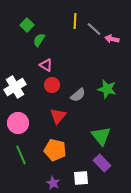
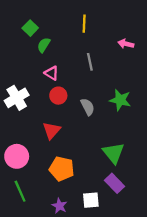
gray line: (94, 29) -> (90, 62), moved, turned 35
gray semicircle: (78, 95) -> (88, 107), turned -77
red triangle: (58, 116) -> (52, 130), moved
pink circle: (18, 123) -> (17, 156), moved
green line: (21, 155) -> (20, 191), moved

